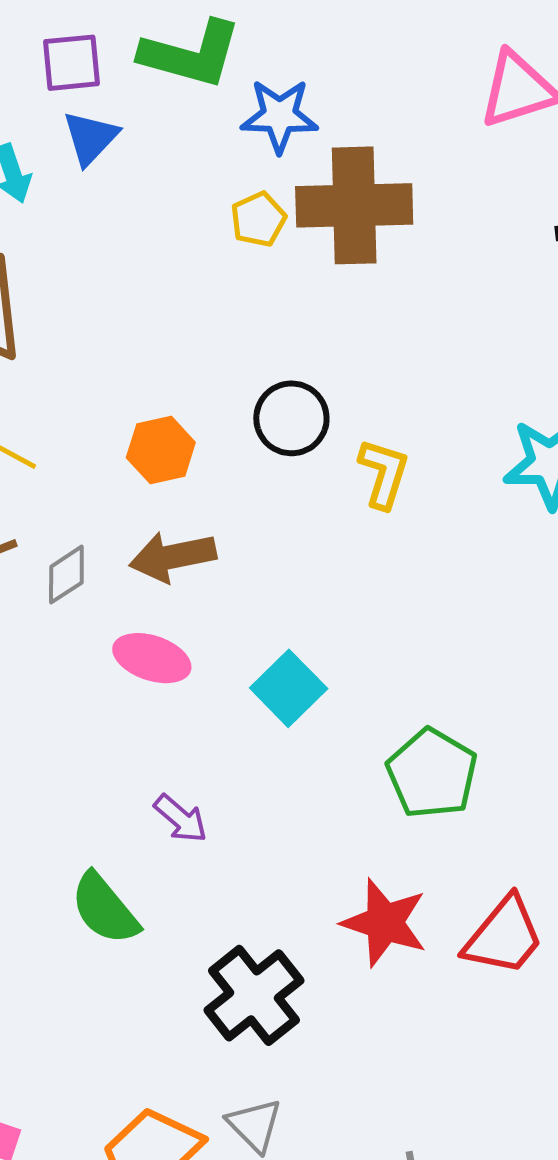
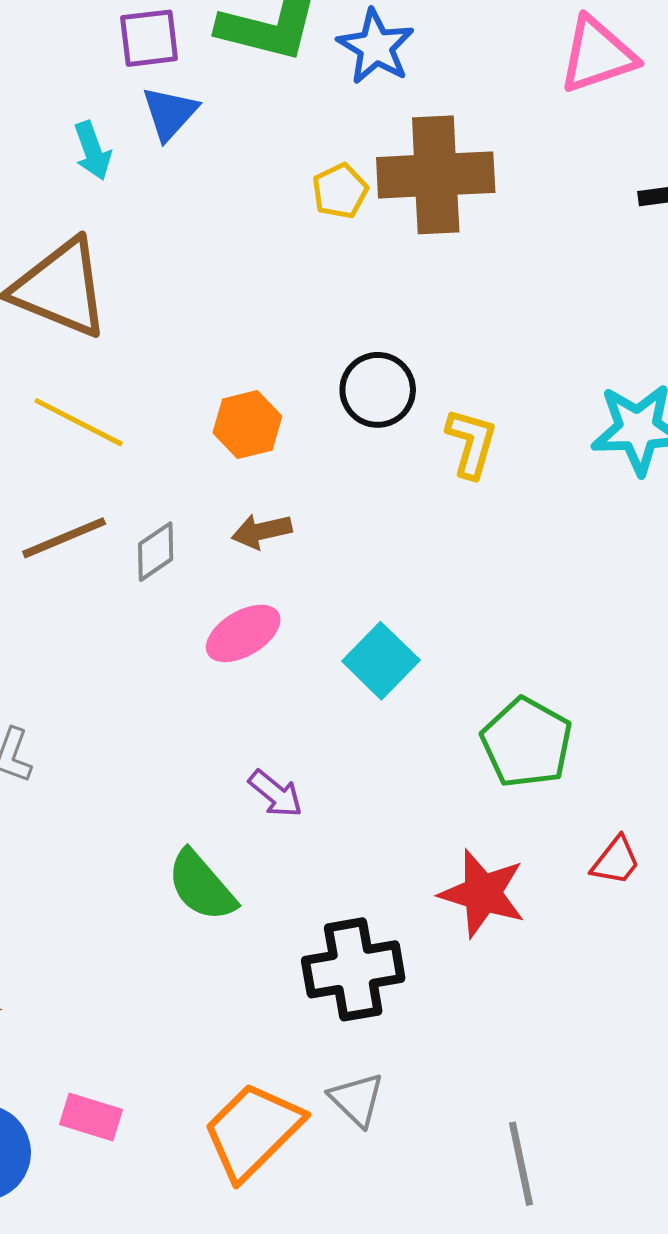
blue star: (279, 116) -> (376, 47), moved, turned 30
brown arrow: (173, 557) -> (262, 531), size x0.7
pink ellipse: (152, 658) -> (243, 633), turned -48
red trapezoid: (504, 936) -> (616, 861), moved, size x0.6
black cross: (254, 995) -> (353, 969), turned 30

